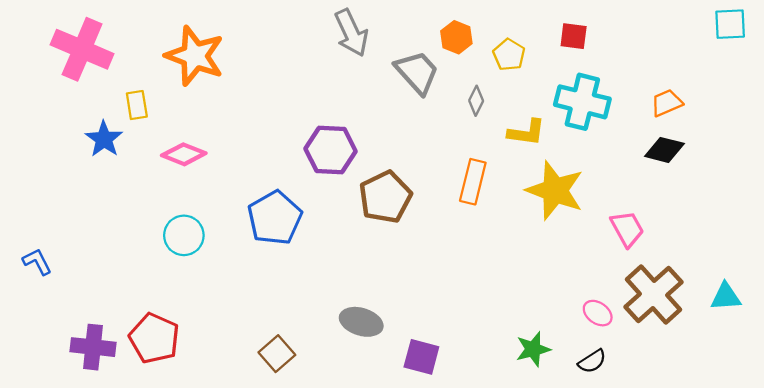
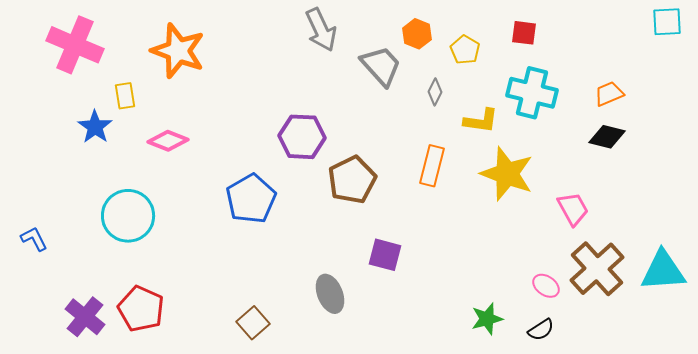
cyan circle: (184, 235) -> (128, 216), moved, size x1.4
cyan triangle: (726, 297) -> (663, 271), size x1.6
gray ellipse: (361, 322) -> (330, 294), turned 51
purple cross: (93, 347) -> (85, 317), turned 33
purple square: (421, 357) -> (385, 255), moved

